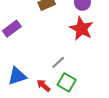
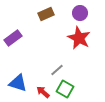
blue triangle: (17, 76) -> (18, 83), turned 36

